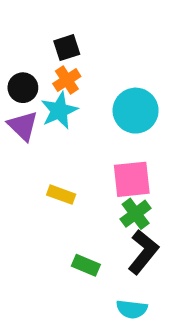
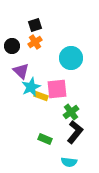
cyan star: (59, 111) -> (31, 87), moved
purple triangle: (23, 126) -> (21, 71), moved
pink square: (132, 179) -> (57, 89), moved
yellow rectangle: (61, 195) -> (41, 96), moved

